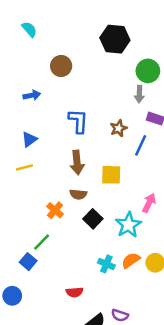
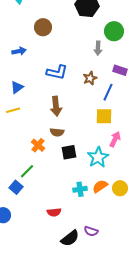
gray arrow: (139, 94) -> (98, 48), moved
blue L-shape: (78, 121) -> (57, 72), turned 100
yellow square: (111, 175) -> (104, 116), moved
black square: (93, 219) -> (69, 152), turned 35
cyan cross: (106, 264) -> (80, 189), turned -32

